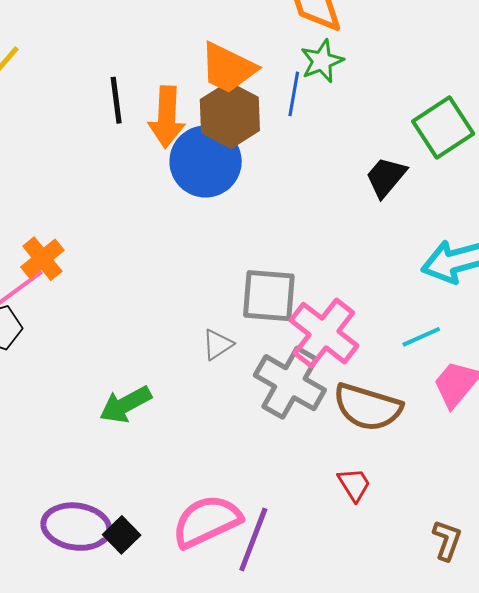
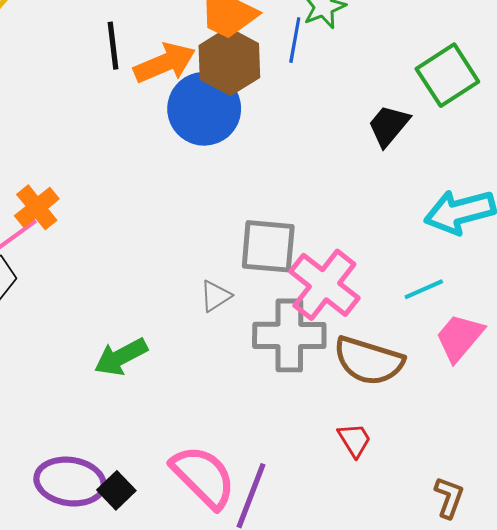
orange arrow: (167, 117) -> (165, 63), turned -116
gray cross: (290, 383) -> (289, 335), turned -30
pink semicircle: (207, 521) -> (203, 477), turned 70

